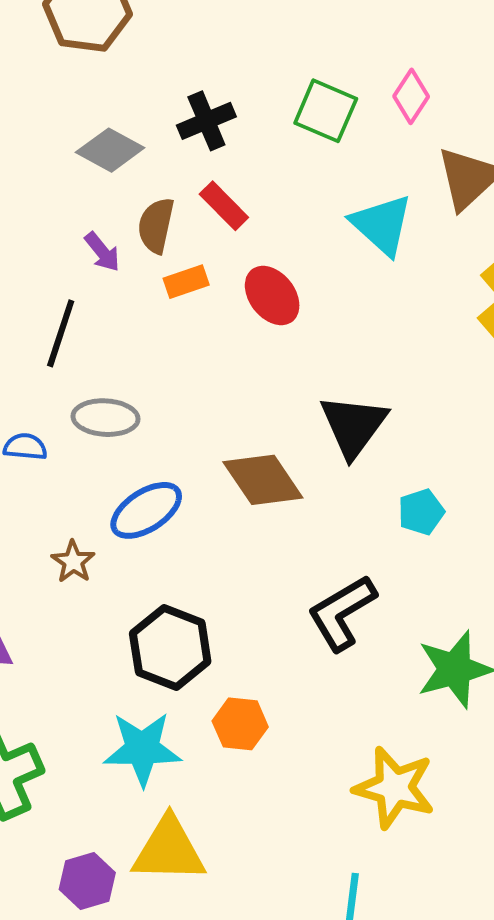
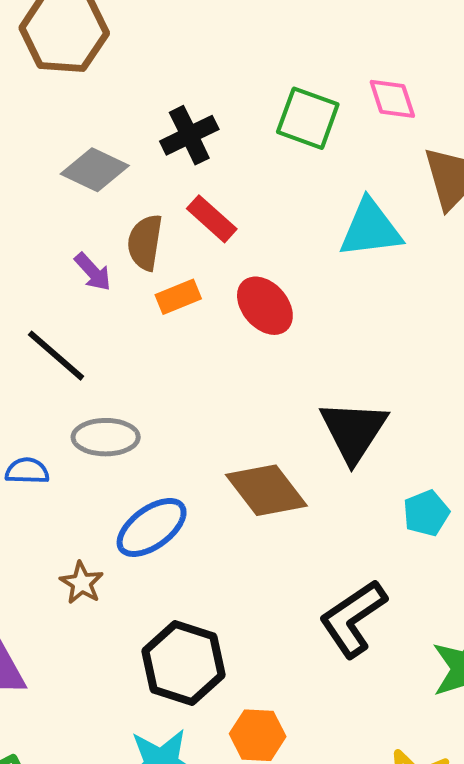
pink diamond: (411, 96) -> (392, 99), turned -48
cyan triangle: (382, 225) -> (370, 229), turned -46
black line: (61, 333) -> (56, 356), turned -64

